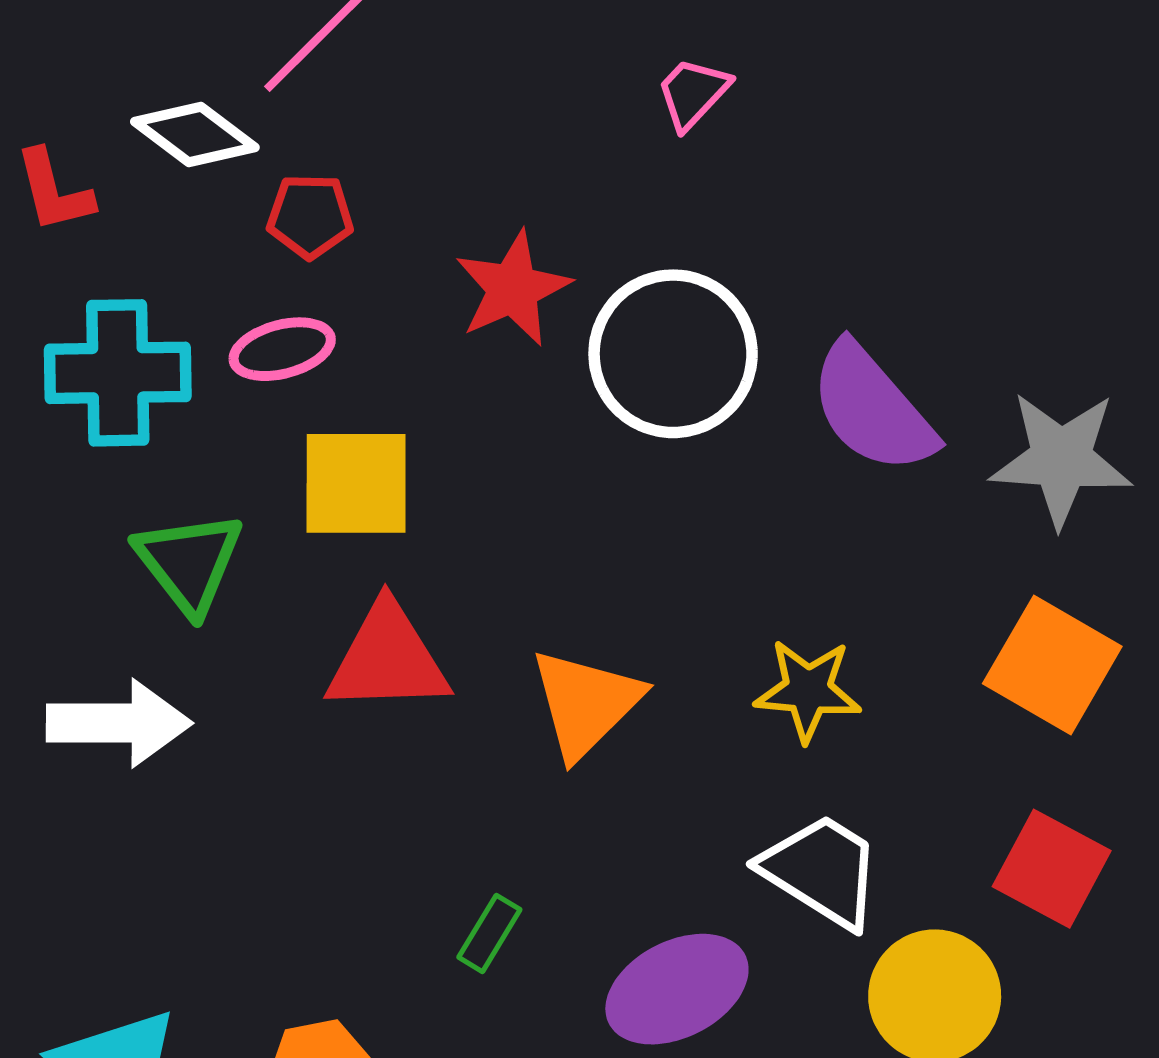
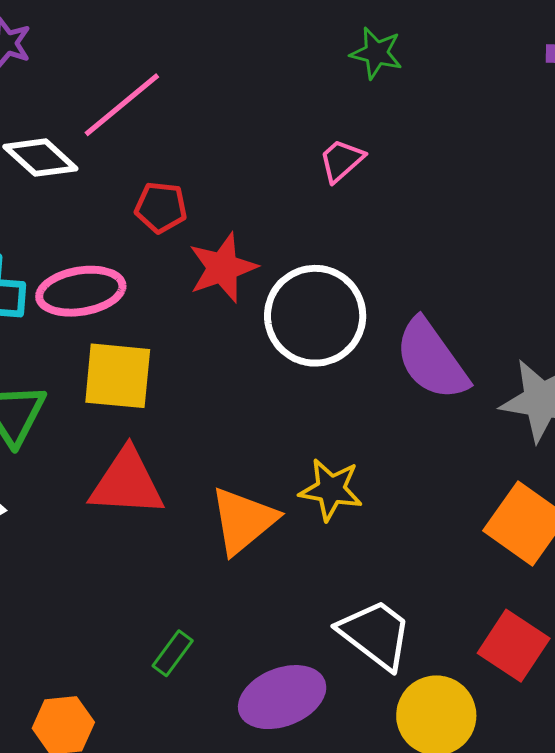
red pentagon: (310, 216) -> (161, 207), moved
pink ellipse: (282, 349) -> (81, 291), size x1.4
yellow star: (808, 690) -> (331, 490), moved

